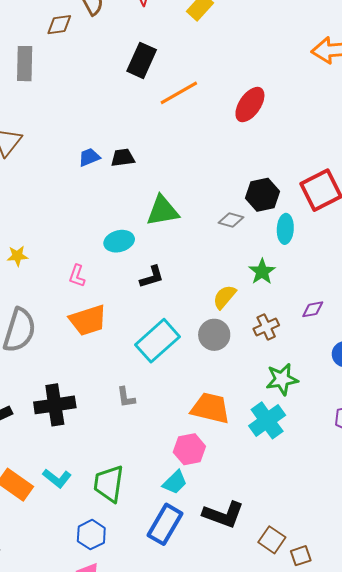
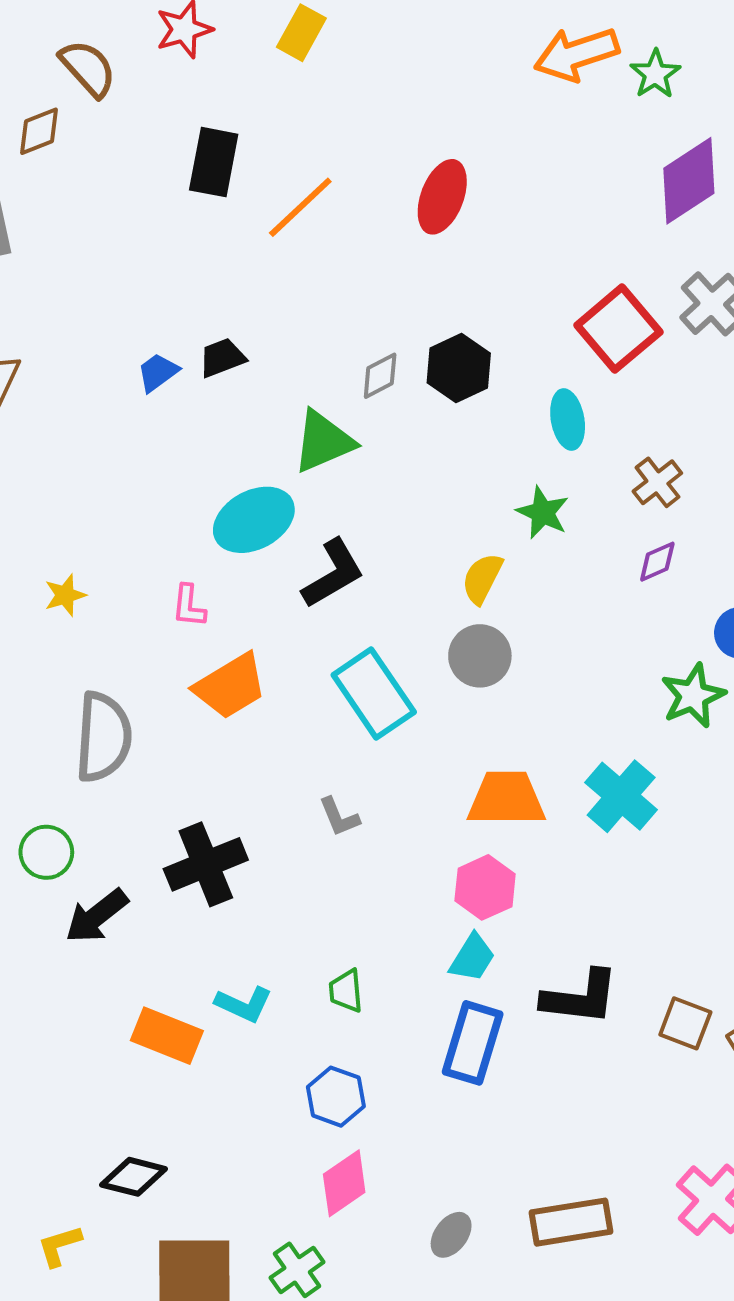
black hexagon: (263, 195) -> (459, 368), moved
gray diamond: (231, 220) -> (380, 376), moved, turned -30
cyan ellipse: (119, 241) -> (254, 520), size x1.4
black L-shape: (152, 277) -> (333, 574), size x1.4
brown cross: (266, 327) -> (657, 482), moved
cyan rectangle: (158, 341) -> (374, 693), turned -69
green star: (282, 379) -> (693, 696), moved
green trapezoid: (109, 484) -> (346, 991), size x0.6

